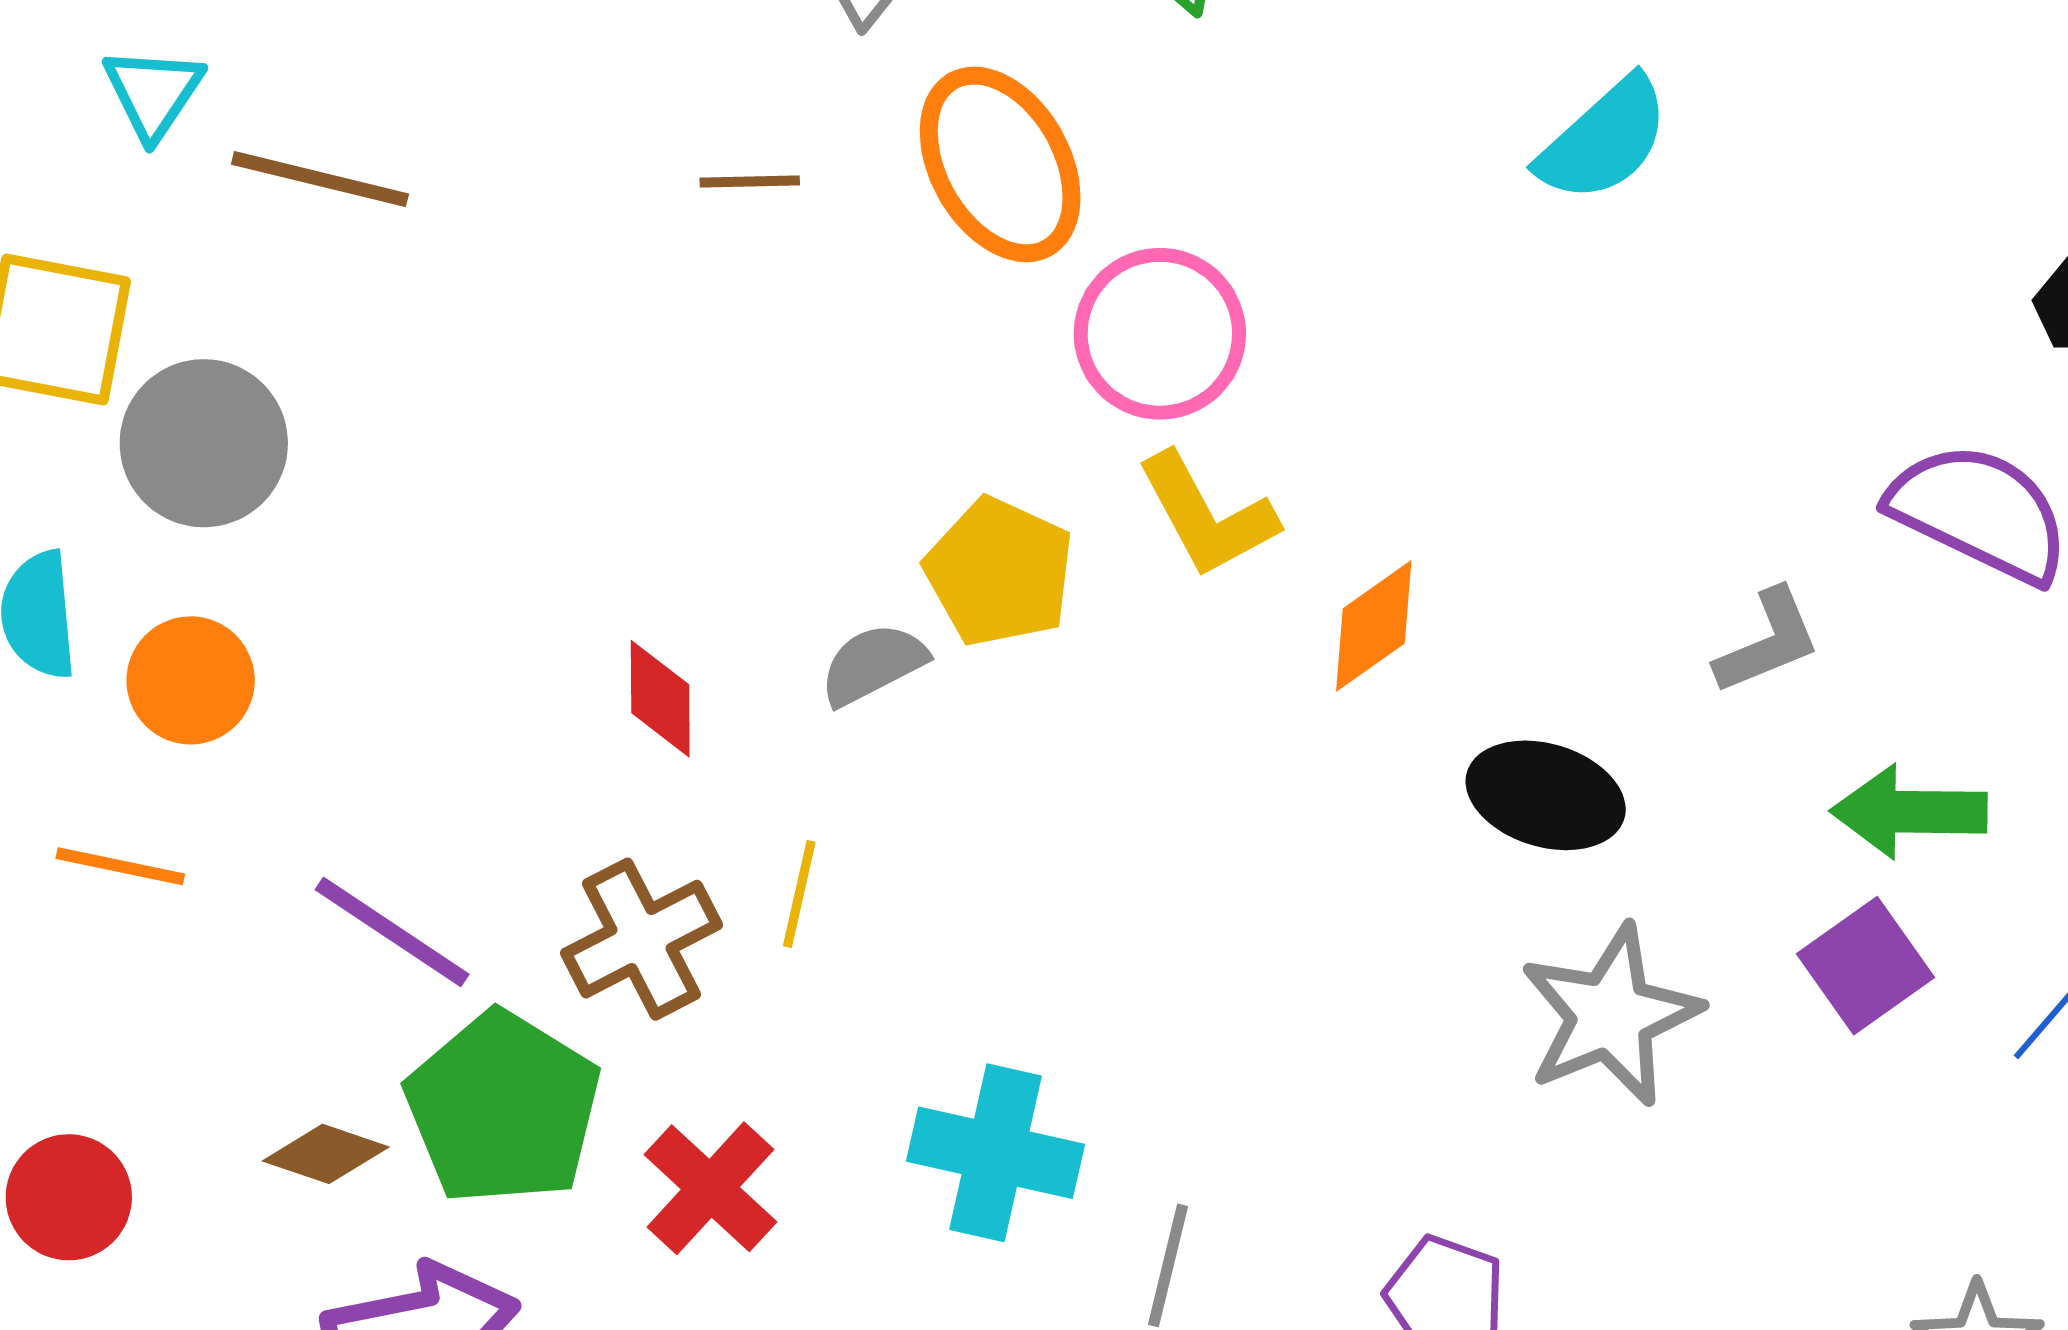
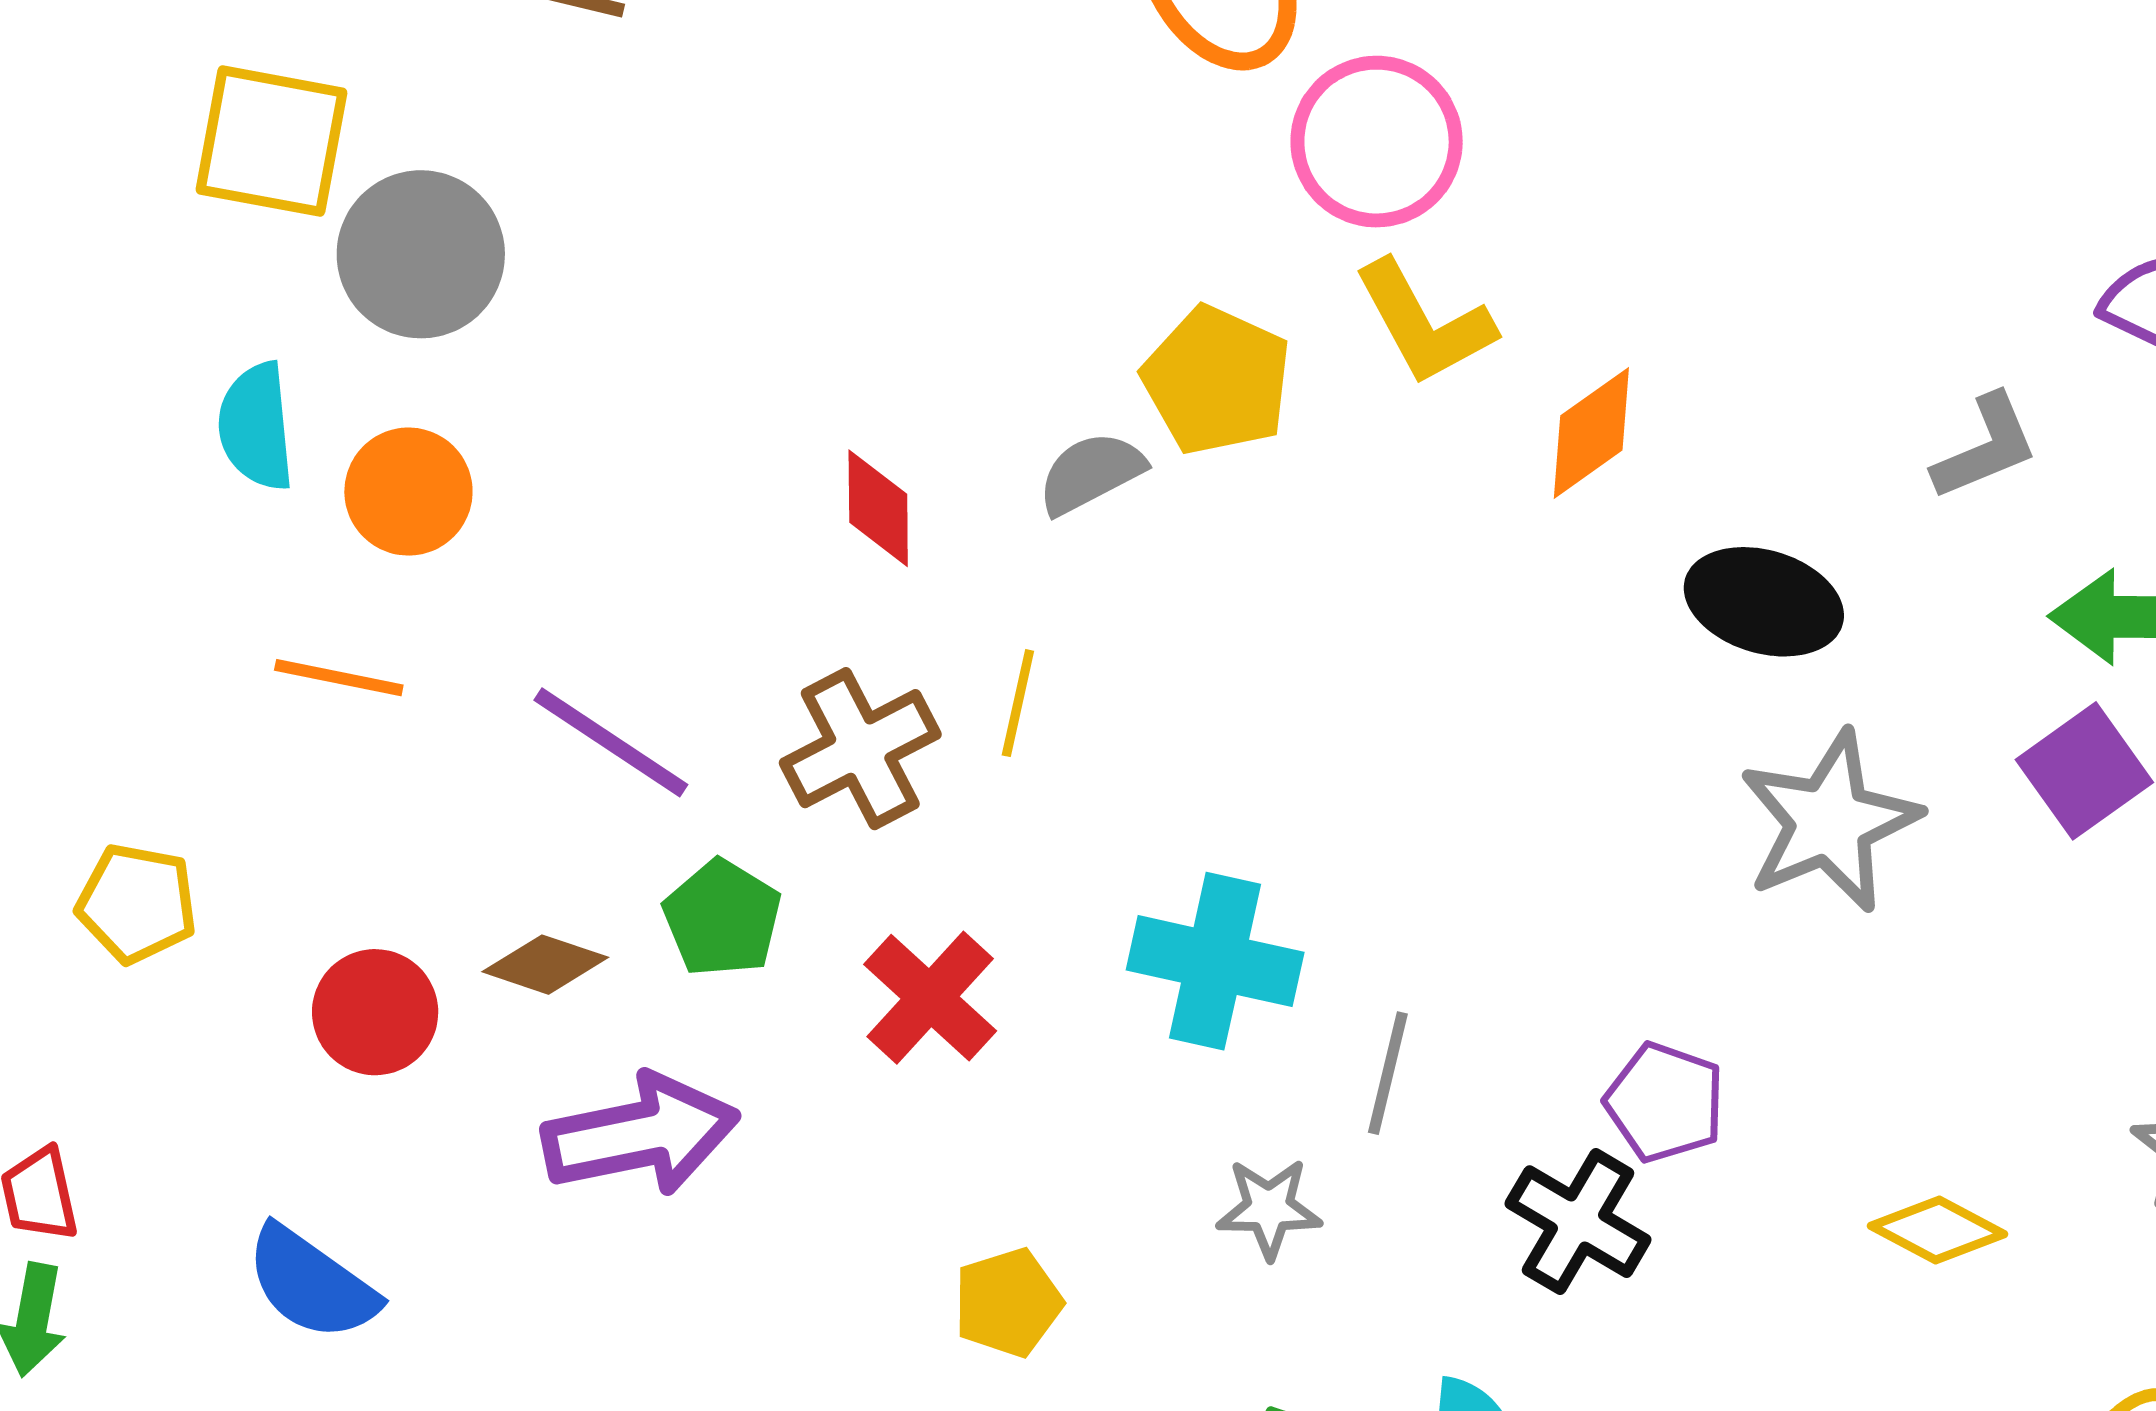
green pentagon: (503, 1108) -> (722, 918), size x0.6
red circle: (69, 1197) -> (375, 1012), moved

